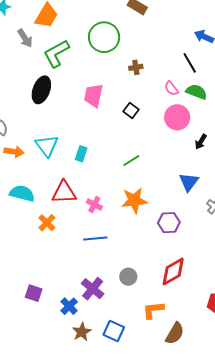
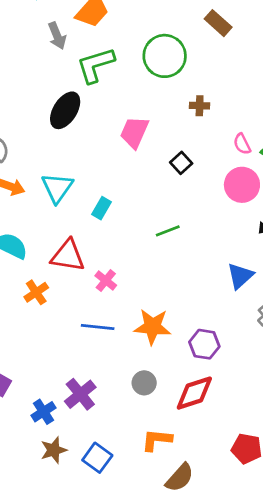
orange star: (134, 200) -> (153, 327), moved
purple hexagon: (169, 223) -> (204, 344), moved
gray circle: (128, 277) -> (144, 383), moved

